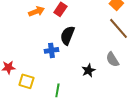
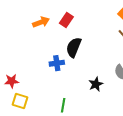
yellow square: (26, 81) -> (20, 101), moved

